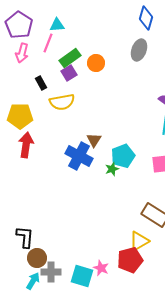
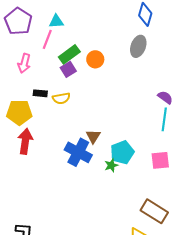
pink arrow: (22, 53) -> (24, 63), moved
black rectangle: (41, 83) -> (40, 93), moved, turned -56
yellow semicircle: (62, 102) -> (61, 98), size x0.7

